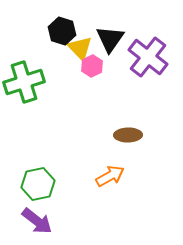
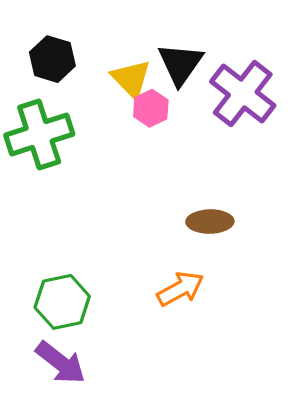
black hexagon: (62, 31) -> (52, 59), moved

